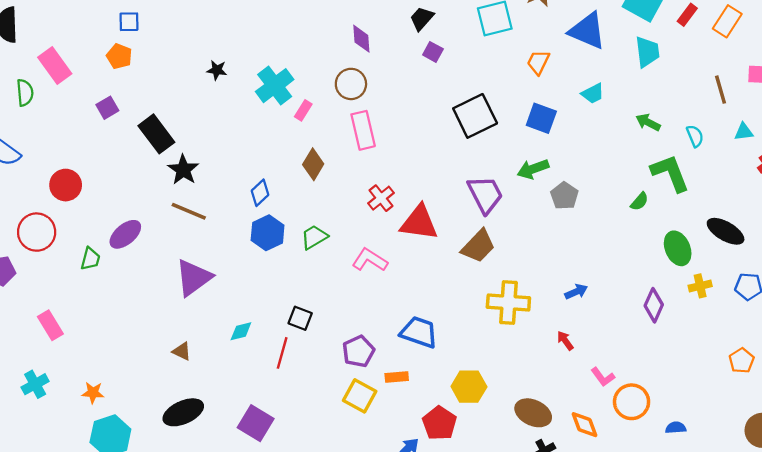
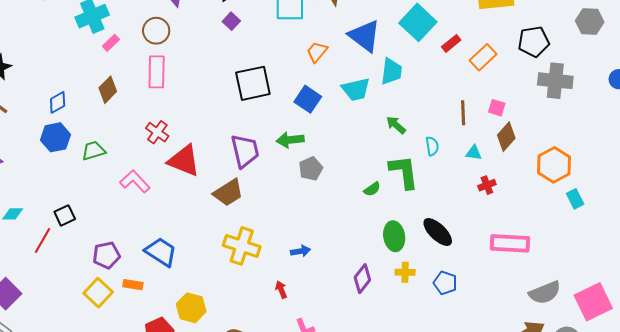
cyan trapezoid: (647, 52) -> (392, 71), moved
cyan trapezoid: (593, 94) -> (356, 89), size x1.4
red cross: (381, 198) -> (157, 132), turned -30
black square: (300, 318) -> (65, 215), turned 30

